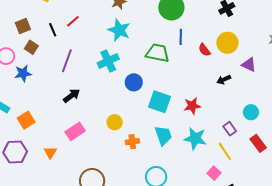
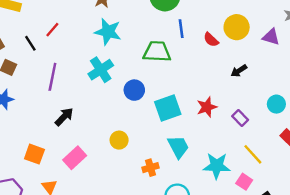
purple triangle: (249, 65) -> (271, 37), moved
cyan square: (160, 102) -> (168, 108), turned -30
orange square: (26, 120) -> (34, 154), moved, turned -30
purple rectangle: (230, 129) -> (240, 118), moved
cyan star: (195, 138) -> (217, 166), moved
orange cross: (132, 142) -> (150, 168), moved

